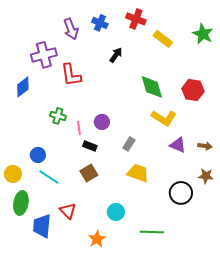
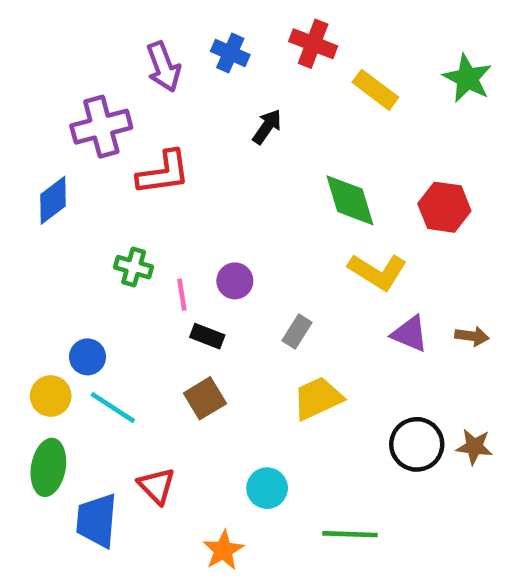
red L-shape: (71, 75) -> (163, 173), turned -90
yellow trapezoid: (138, 173) -> (318, 398), turned -45
yellow circle: (13, 174) -> (51, 396), moved
brown star: (206, 176) -> (474, 447), moved

